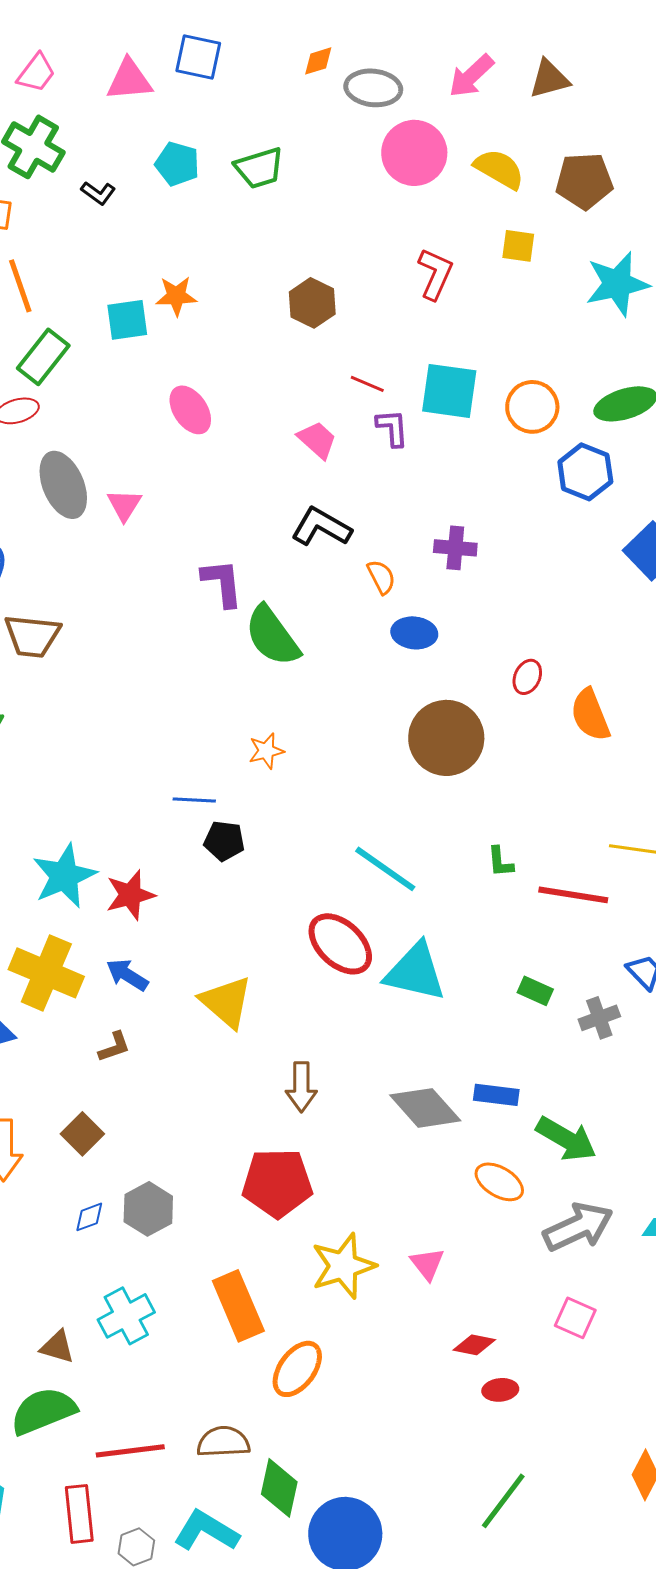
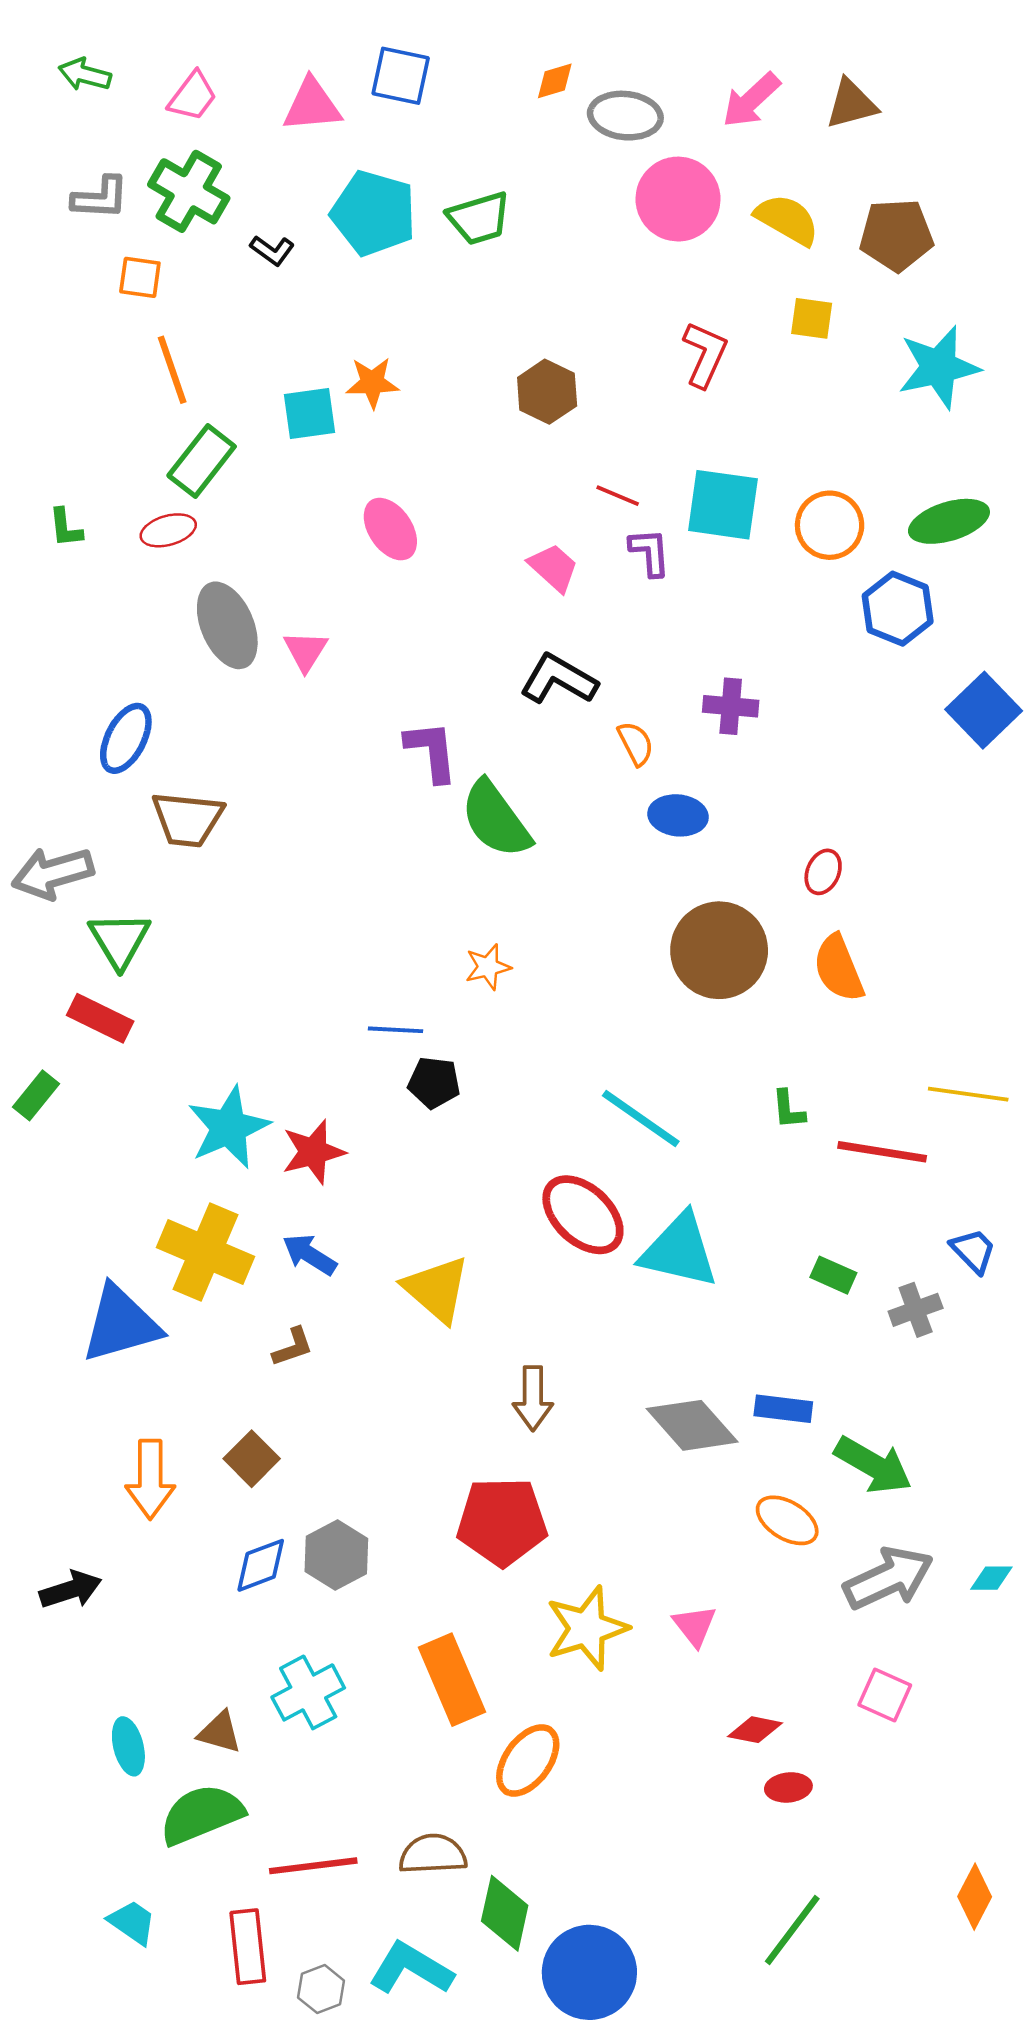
cyan pentagon: (177, 164) -> (374, 213), size x1.5
orange semicircle: (590, 715) -> (839, 968), moved
blue diamond: (89, 1217) -> (261, 1565), size x1.4

